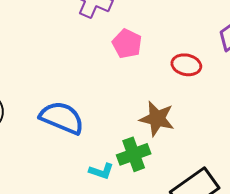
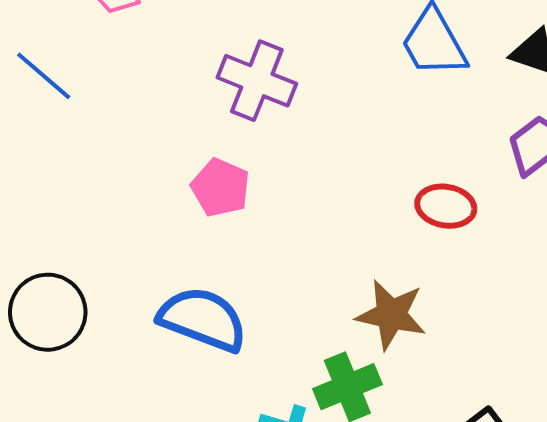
pink pentagon: (127, 44) -> (220, 188), moved

